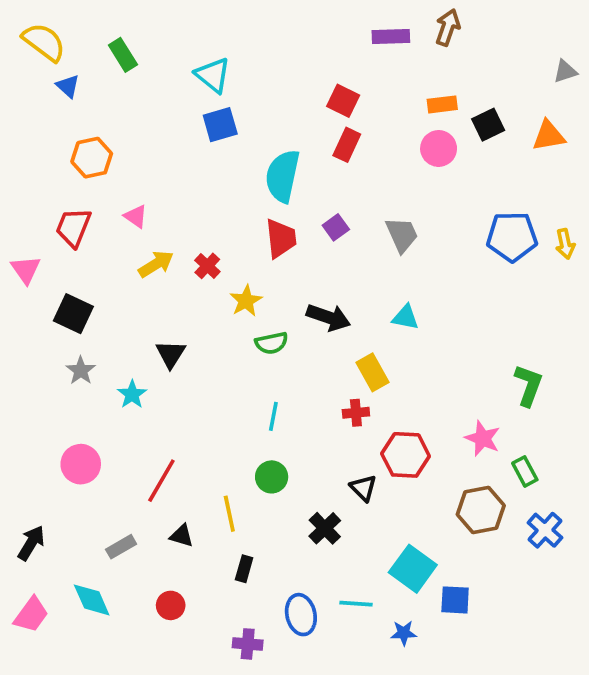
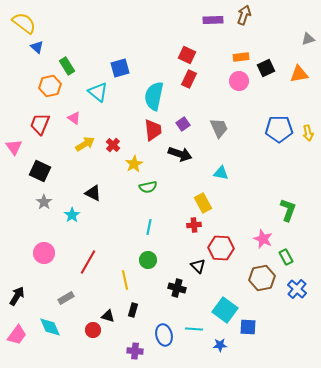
green rectangle: (123, 55) -> (67, 66), moved
cyan triangle: (213, 75) -> (98, 92), moved
black arrow: (328, 317) -> (180, 154), moved
black triangle: (171, 354) -> (93, 193), turned -36
black cross: (325, 528) -> (177, 288), turned -30
black triangle: (182, 536) -> (108, 316), moved

